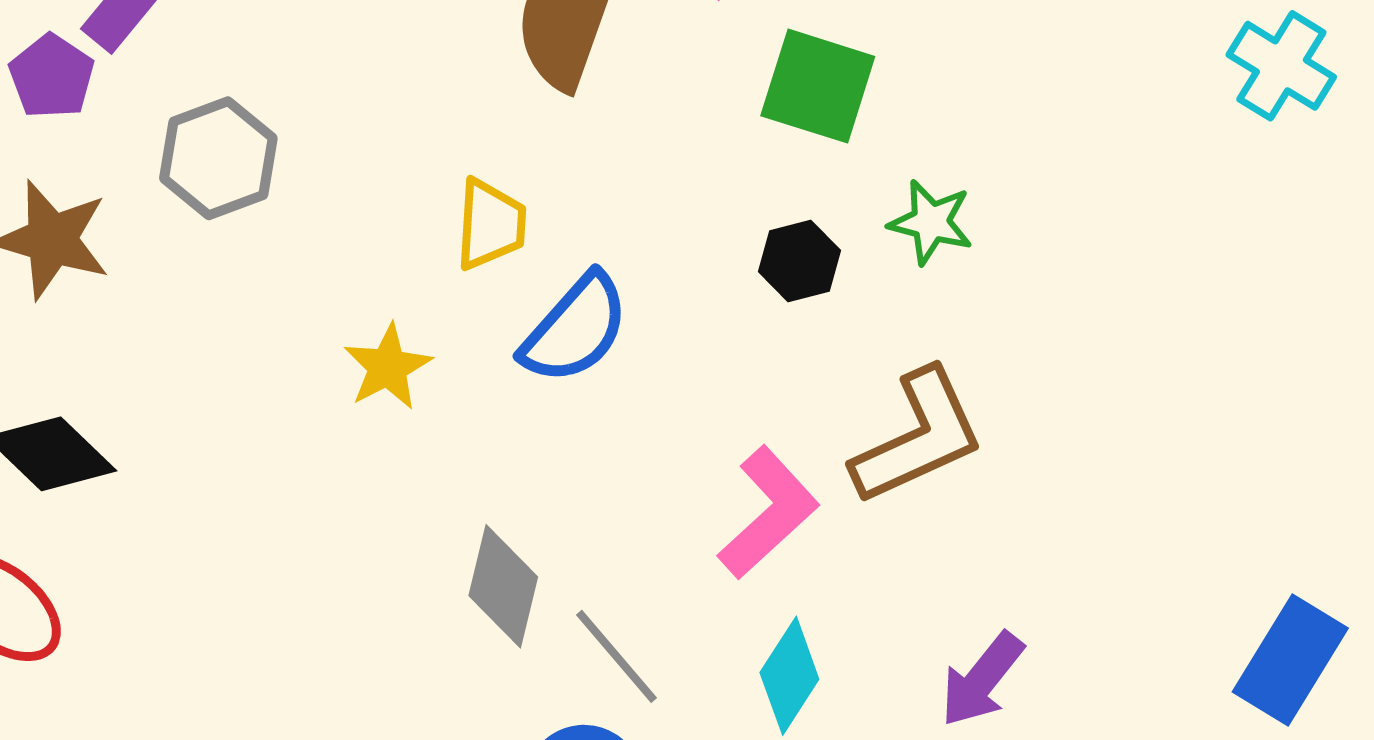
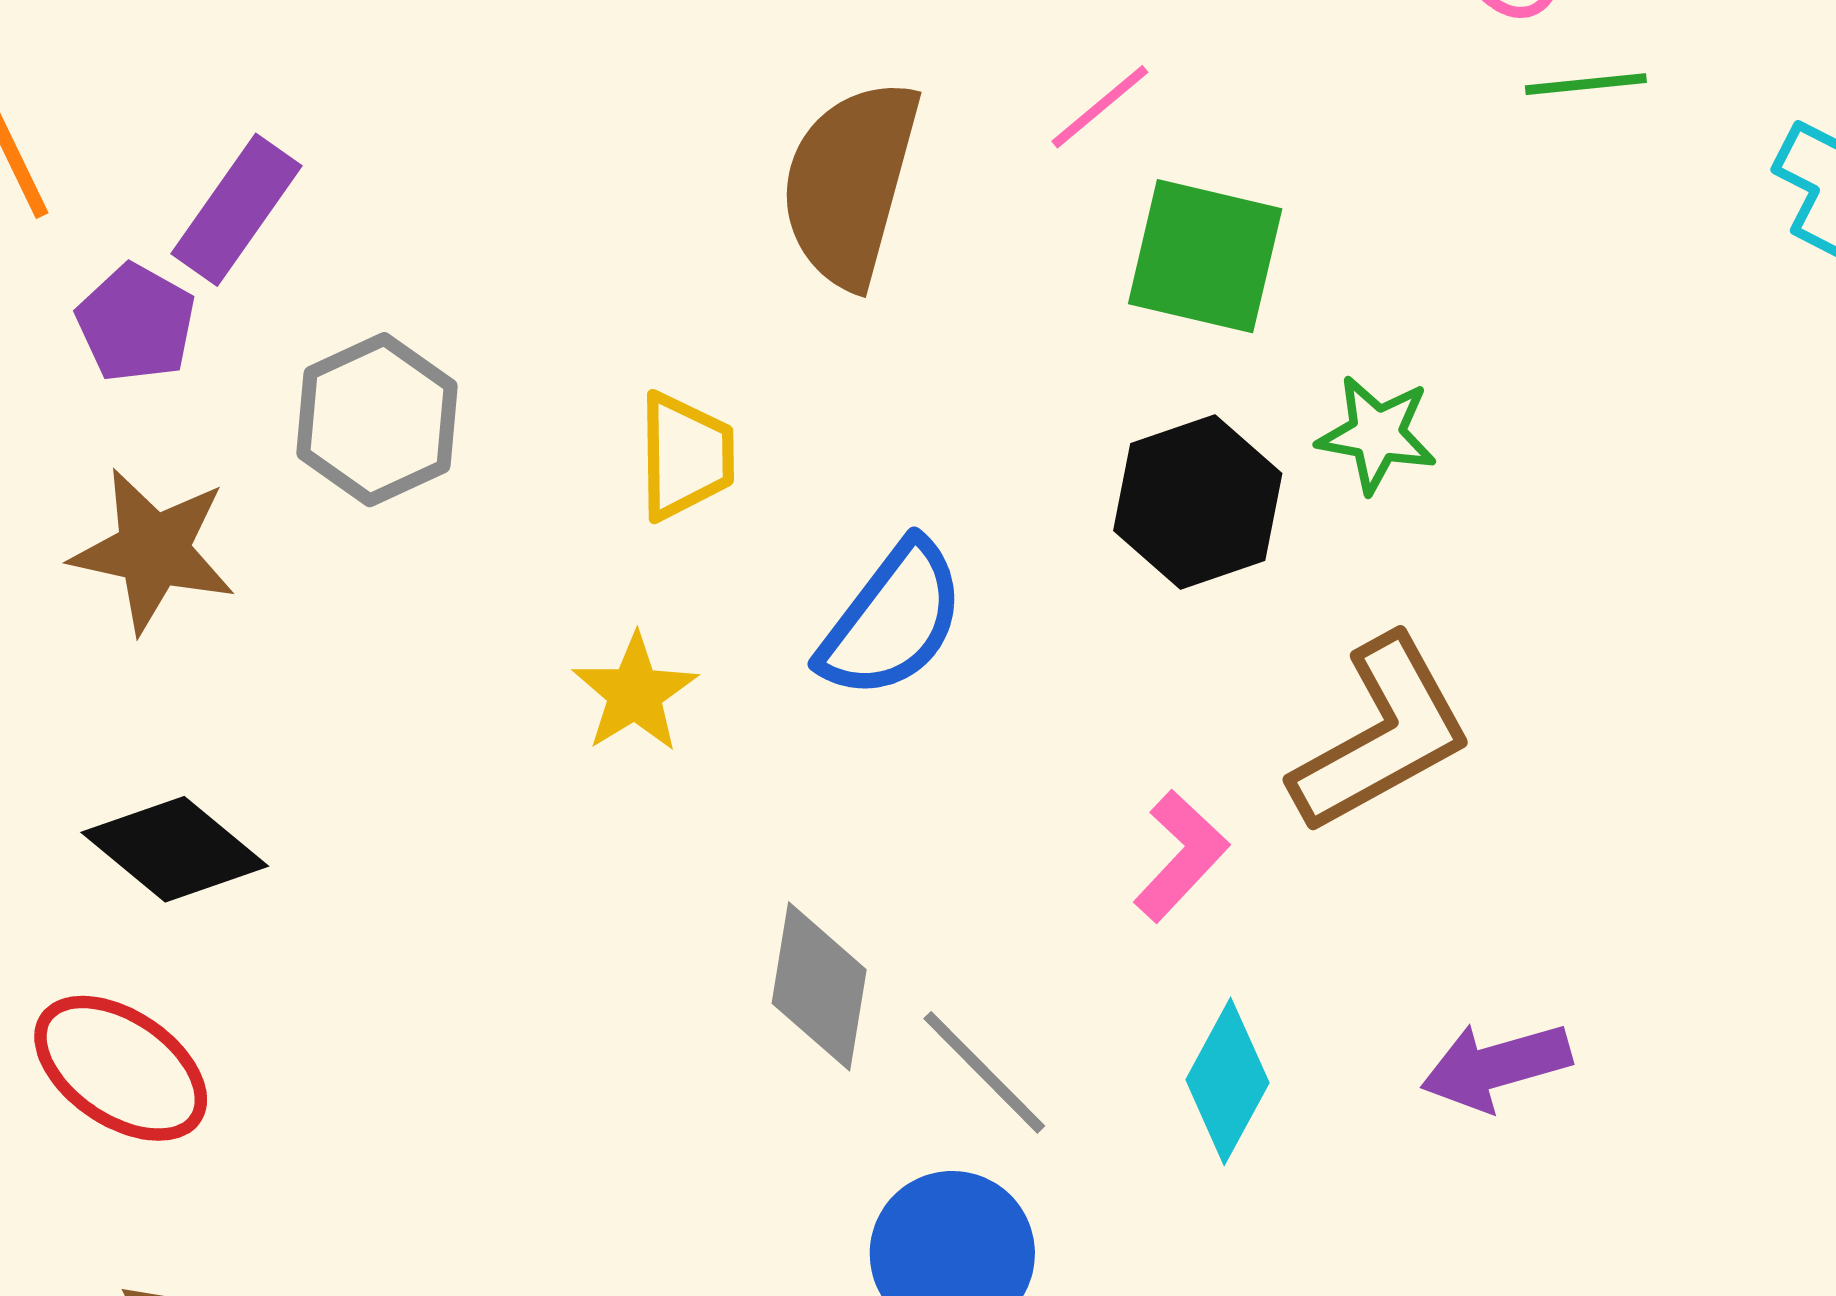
yellow trapezoid: (491, 224) -> (685, 456), moved
black hexagon: (799, 261) -> (1198, 502), size x1.5
pink L-shape: (768, 513) -> (1181, 856), size x0.7
purple arrow: (982, 679) -> (1496, 1066), turned 40

